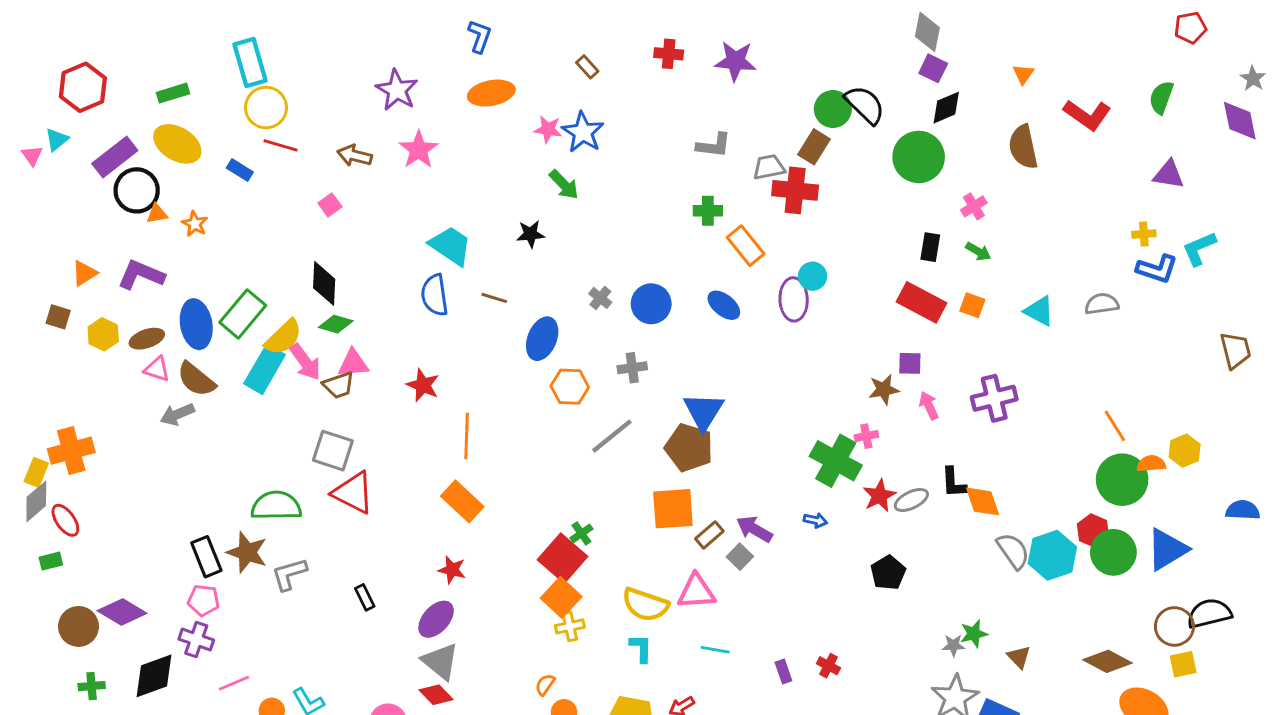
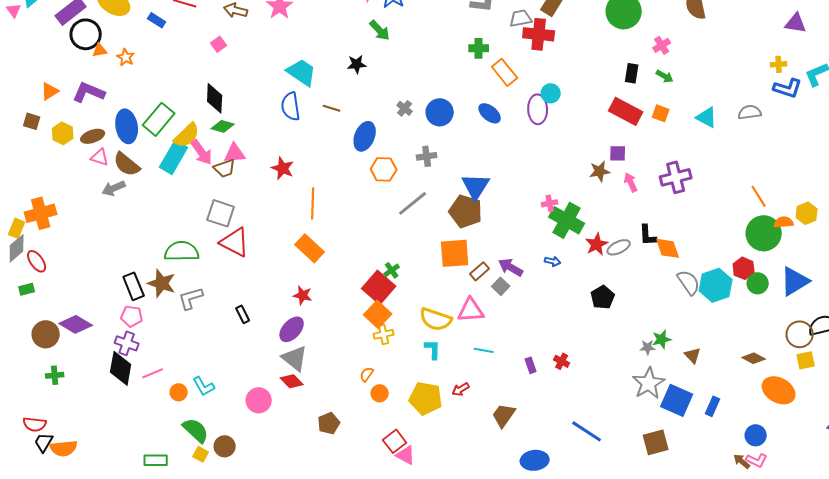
pink cross: (866, 436) -> (550, 203), moved
green circle: (1113, 552) -> (758, 283), size x0.7
brown diamond: (1108, 661) -> (754, 358), size x0.7
black diamond: (154, 676) -> (121, 368), moved, turned -60

